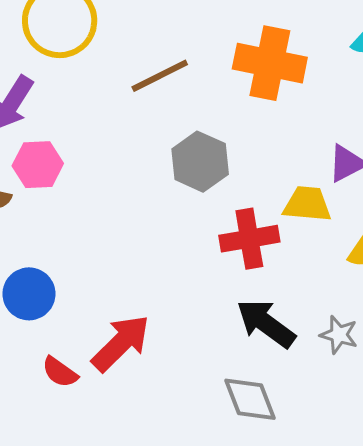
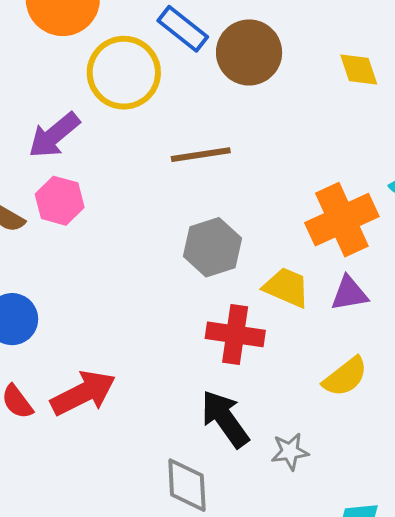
orange cross: (270, 63) -> (342, 220), moved, turned 36
yellow trapezoid: (307, 204) -> (287, 287), moved
gray star: (339, 335) -> (290, 452), turned 30

